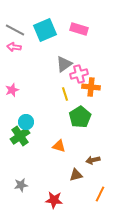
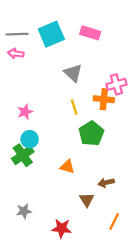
gray line: (15, 30) -> (17, 34), turned -30
gray triangle: (64, 64) -> (73, 73), turned -42
pink cross: (79, 74) -> (116, 84), moved
pink star: (12, 90) -> (25, 112), moved
brown triangle: (76, 175) -> (87, 200), turned -48

